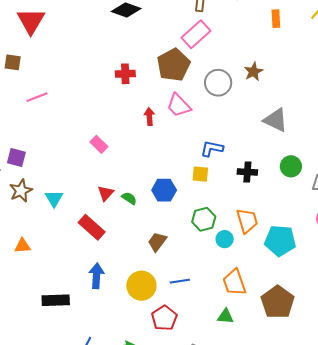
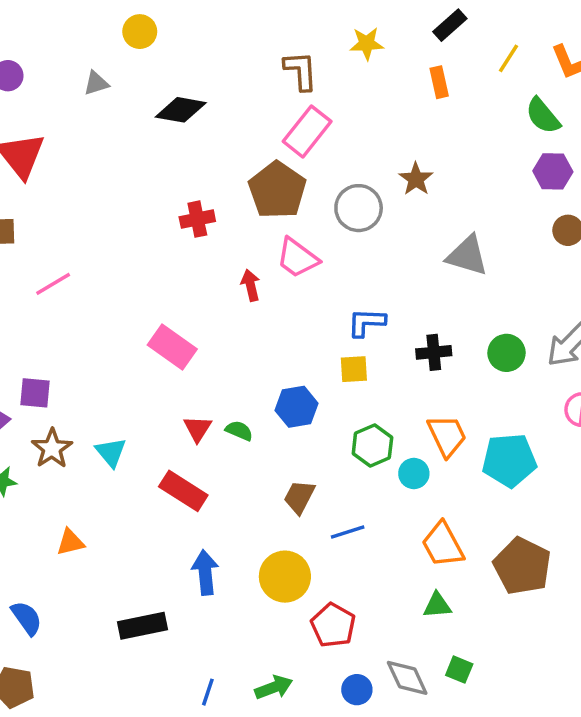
pink rectangle: (99, 144) -> (172, 347), size x1.5
green circle: (291, 166) -> (506, 353), moved
blue line: (180, 281) -> (348, 532), moved

